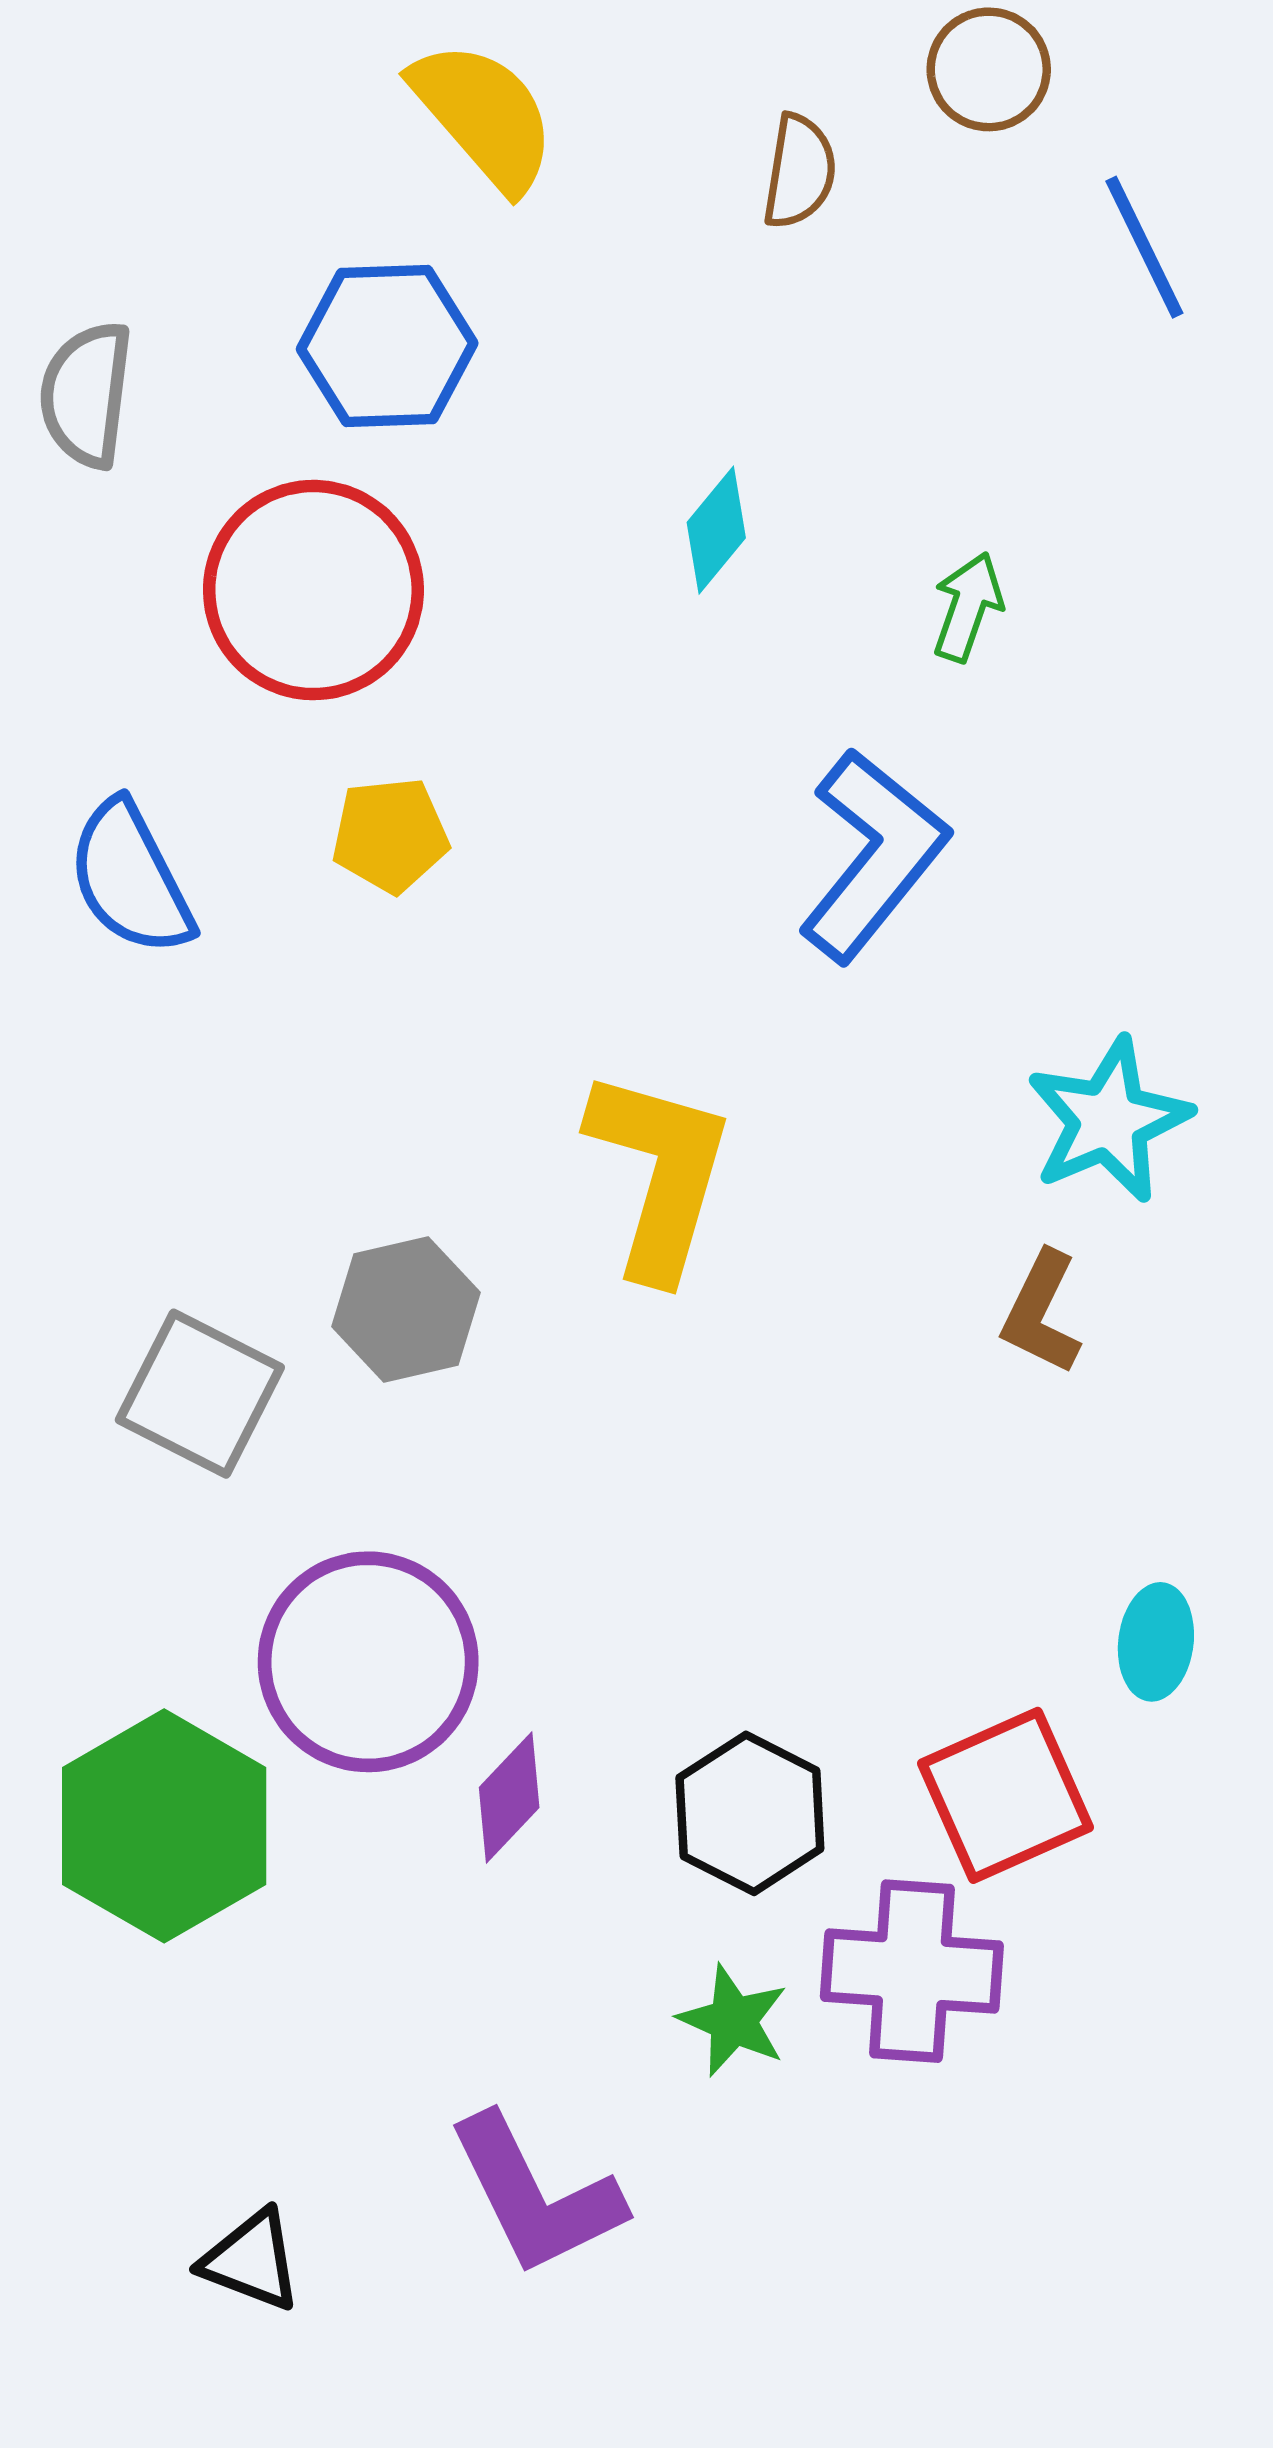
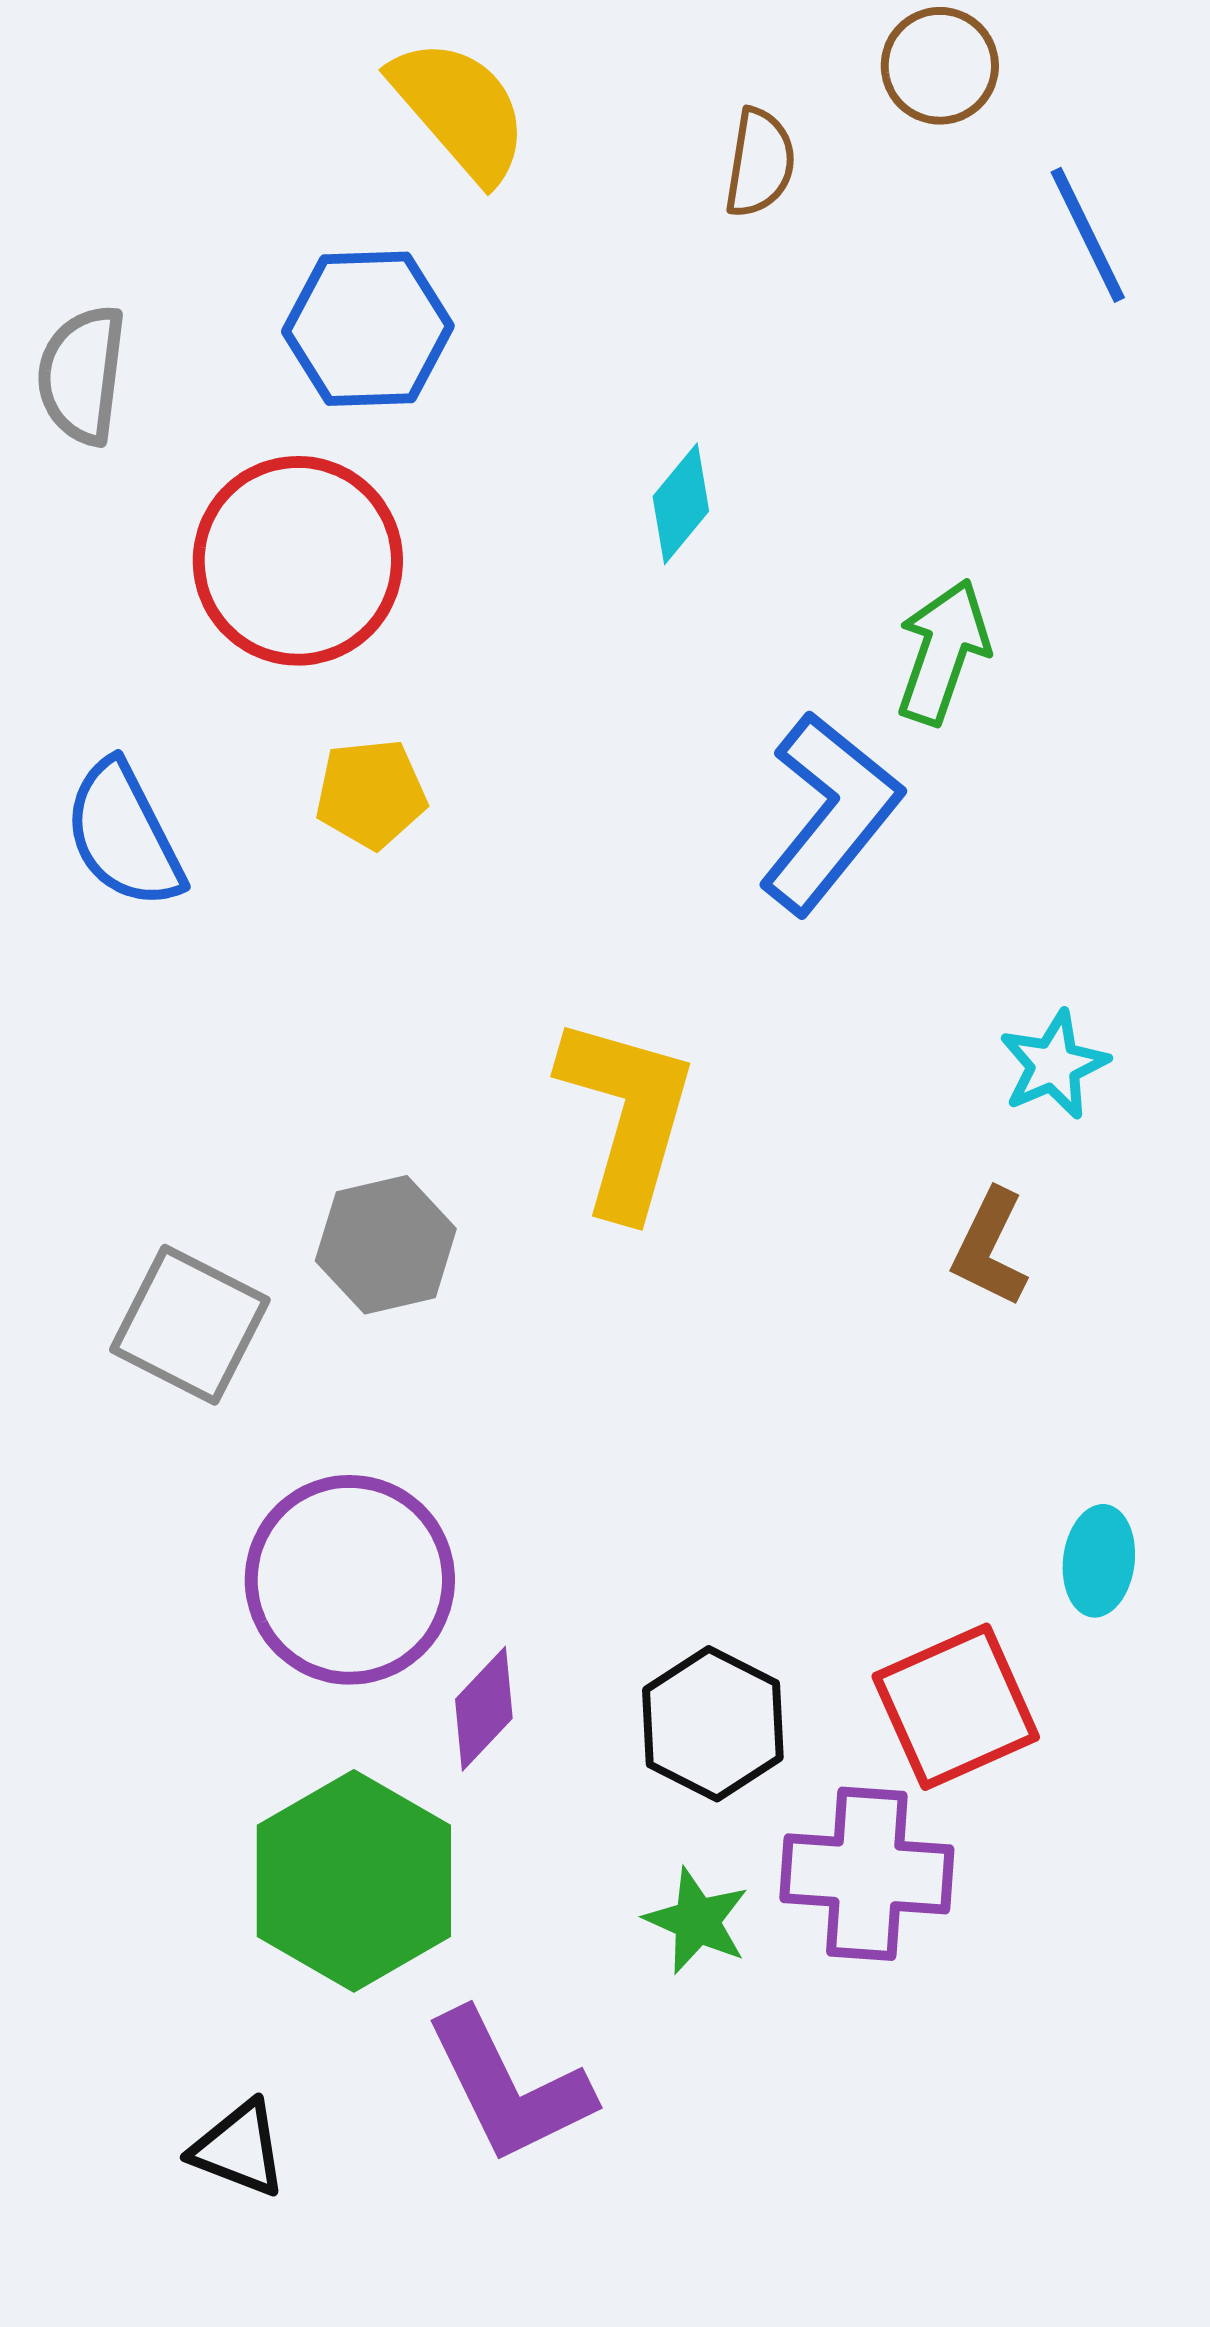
green arrow: (968, 607) -> (943, 652), moved, size x1.4
cyan star: (1109, 1120) -> (1054, 1065), size x0.7
green hexagon: (164, 1826) -> (354, 1881), moved

